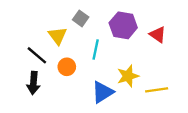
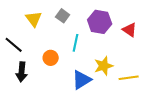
yellow triangle: (58, 36) -> (34, 19), moved
black line: (37, 55) -> (14, 45), moved

